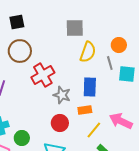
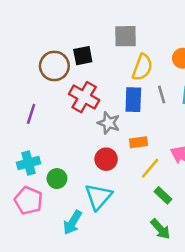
black square: (17, 22) -> (83, 56), moved
gray line: (110, 63) -> (162, 94), moved
red cross: (43, 75) -> (84, 97), turned -30
blue rectangle: (90, 87) -> (133, 100), moved

